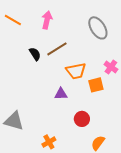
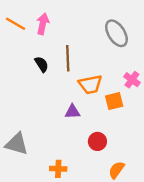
pink arrow: (47, 20) -> (43, 24), moved
brown line: (57, 49) -> (68, 58), turned -60
orange cross: (49, 142) -> (58, 169), turned 32

